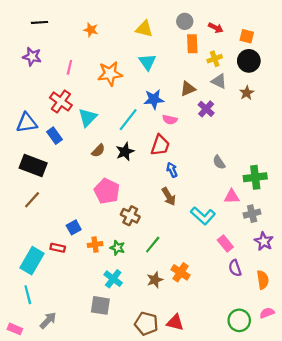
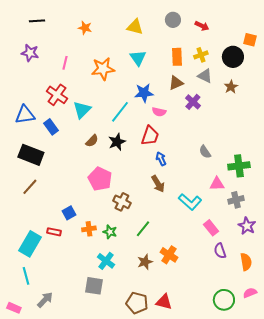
orange square: (247, 36) -> (250, 40), moved
orange rectangle: (192, 44) -> (177, 57), moved

